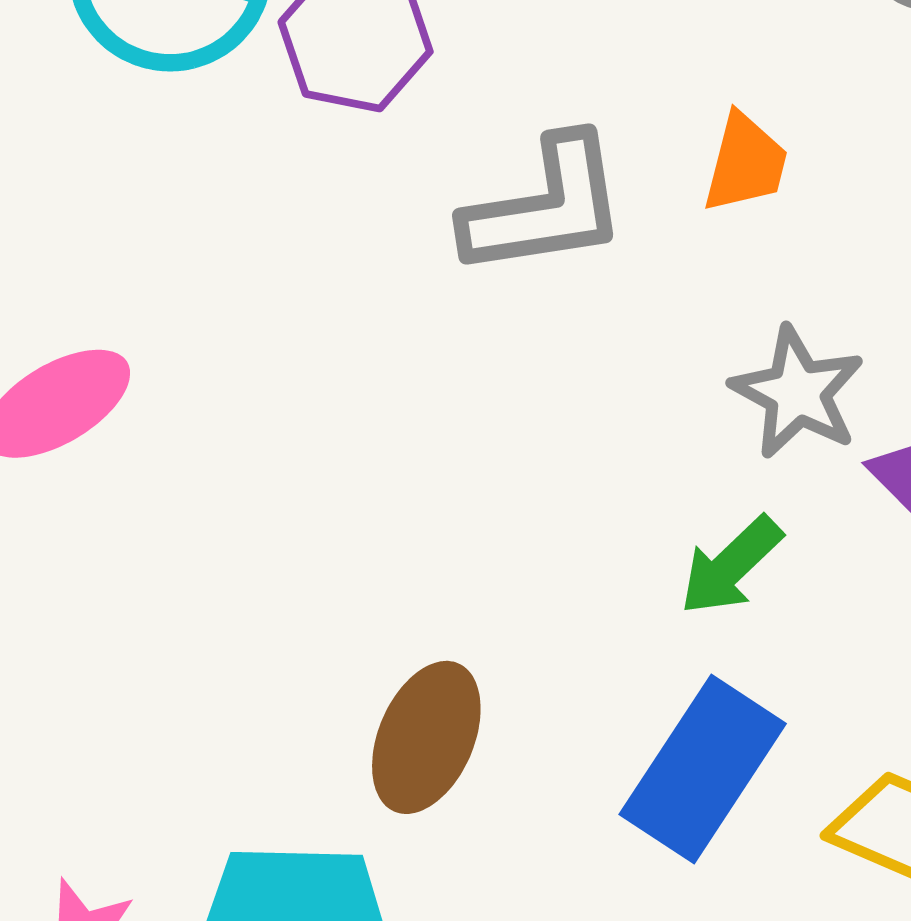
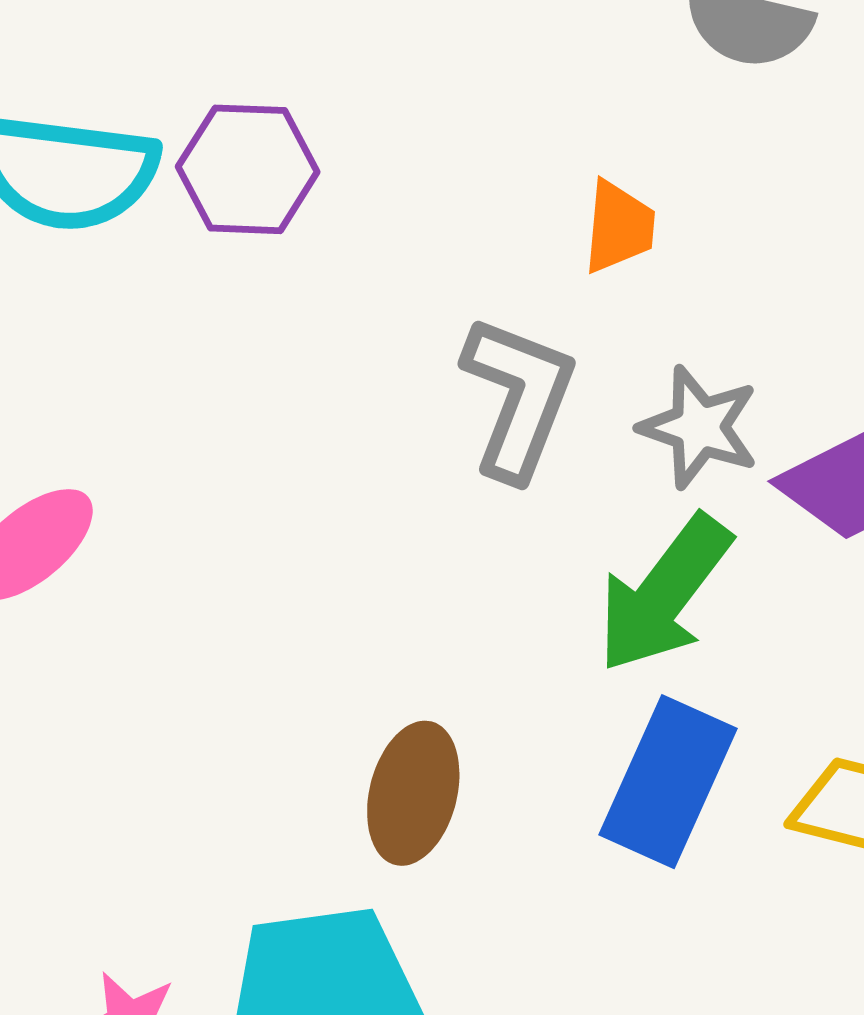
gray L-shape: (545, 207) -> (518, 398), moved, turned -51
green arrow: (731, 566) -> (664, 594), size x1.6

